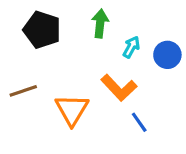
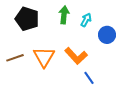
cyan arrow: (131, 47) -> (86, 20), moved
orange triangle: (72, 110) -> (44, 57), moved

